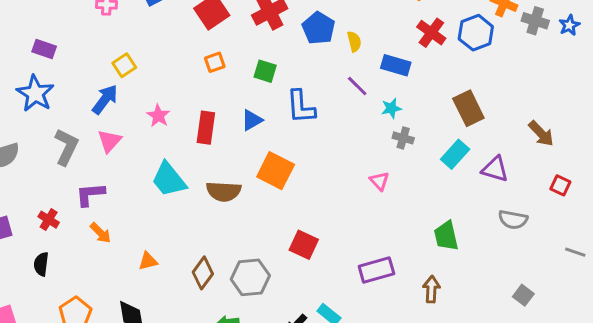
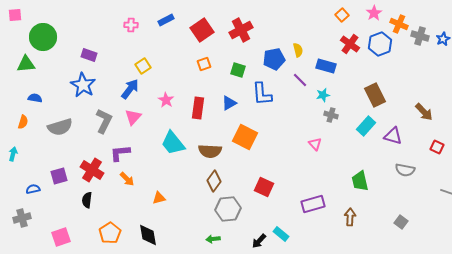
blue pentagon: (319, 28) -> (274, 59), moved, turned 30
red cross: (49, 220) -> (92, 170), size x1.6
brown diamond: (203, 273) -> (214, 181), moved
gray square: (523, 295) -> (401, 222), moved

